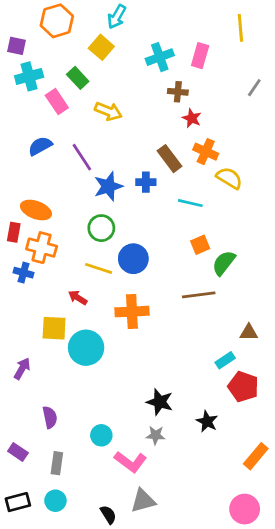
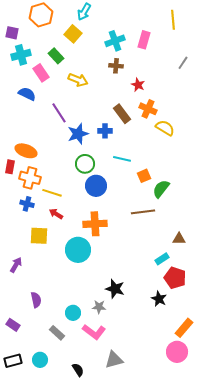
brown cross: (178, 92) -> (116, 66), moved
blue semicircle: (40, 146) -> (27, 94), moved, turned 54
cyan line: (190, 203) -> (122, 159), moved
green circle: (101, 228) -> (85, 164), moved
yellow line: (99, 268) -> (52, 193), moved
blue cross: (23, 273) -> (27, 204), moved
cyan circle: (86, 348) -> (78, 250), moved
black star: (207, 421) -> (159, 299), moved
gray star: (156, 435) -> (99, 307), moved
gray rectangle: (57, 463) -> (57, 333), moved, turned -56
gray triangle: (143, 501) -> (114, 360), moved
pink circle: (245, 509) -> (177, 352), moved

